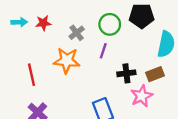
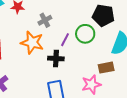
green circle: (110, 24) -> (85, 34), moved
black cross: (126, 73) -> (56, 58), moved

